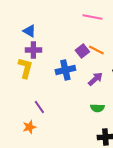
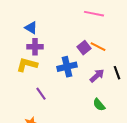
yellow L-shape: (25, 68) -> (27, 65), turned -90
purple line: (39, 107) -> (41, 94), moved
green semicircle: (97, 108) -> (99, 105), turned 48

